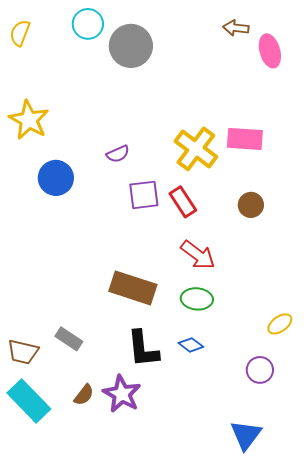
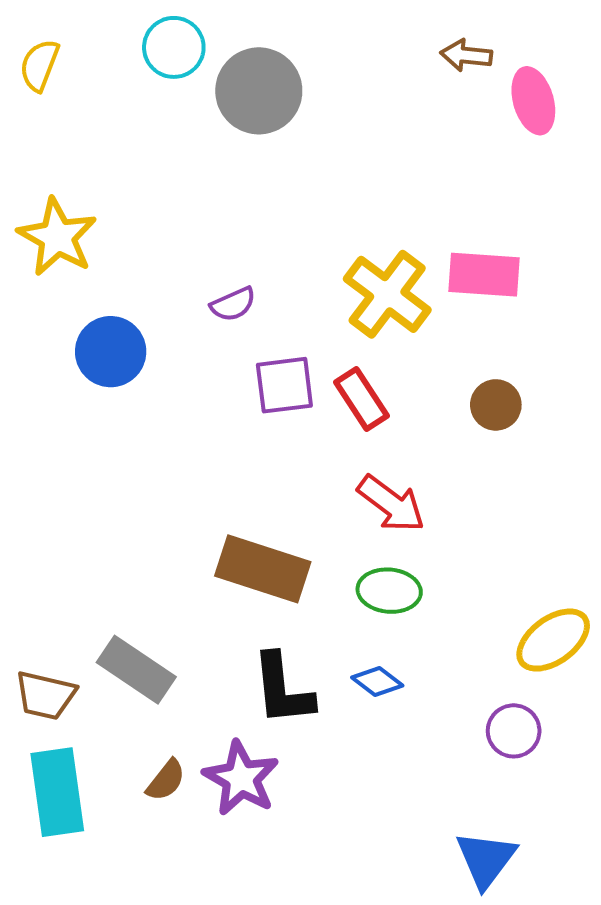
yellow ellipse: (280, 324) -> (553, 640), size x1.5
gray rectangle: (69, 339) -> (136, 670), size x1.4
cyan rectangle: (29, 401) -> (57, 792), turned 36

